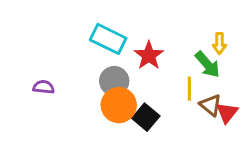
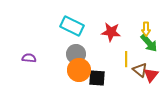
red star: (149, 55) -> (111, 32), moved, turned -30
green arrow: (207, 64) -> (149, 43), moved
black square: (146, 117) -> (97, 78), turned -36

